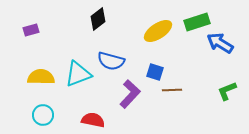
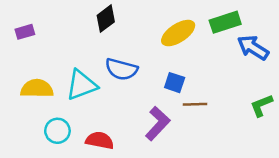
purple L-shape: (130, 94) -> (158, 124), moved
cyan circle: (43, 115) -> (57, 131), moved

